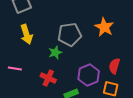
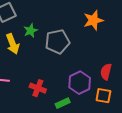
orange star: (104, 27) -> (93, 20), moved, turned 30
green star: (55, 52) -> (31, 31), moved

